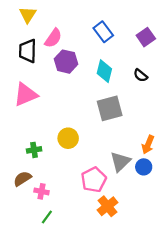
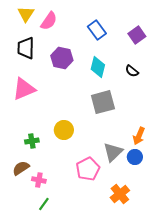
pink semicircle: (53, 38) -> (49, 21), moved
orange cross: (108, 206) -> (120, 194), moved

